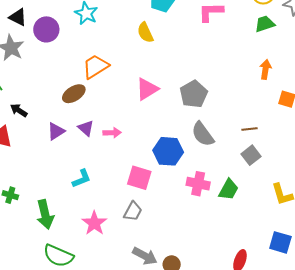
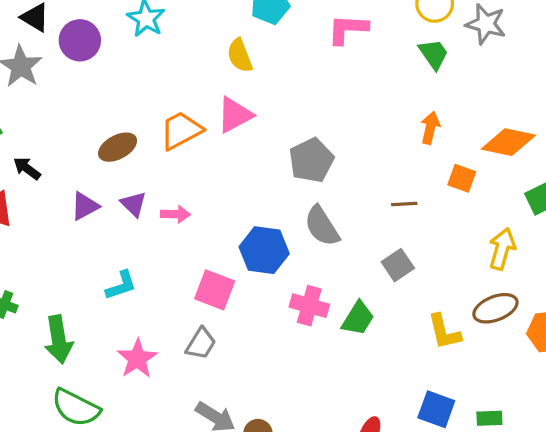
green trapezoid: (265, 24) -> (434, 54), turned 70
orange trapezoid: (95, 67) -> (181, 130), moved
pink triangle: (147, 89) -> (235, 115), moved
brown line: (249, 129) -> (404, 204), moved

